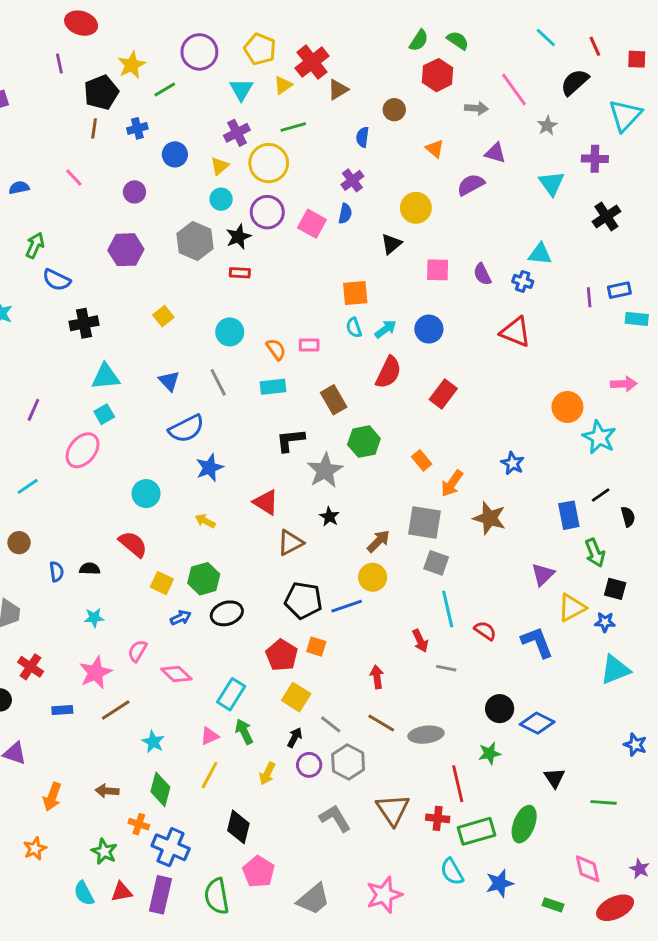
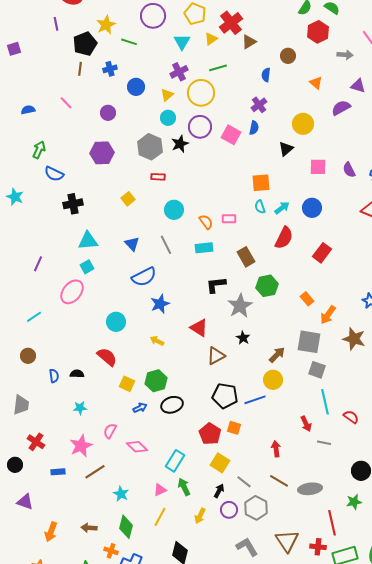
green line: (165, 89) -> (129, 42), turned 49
red rectangle: (240, 273) -> (158, 177), moved

